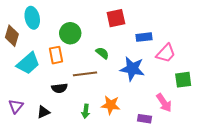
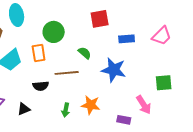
pink trapezoid: (166, 53) -> (162, 36), moved

